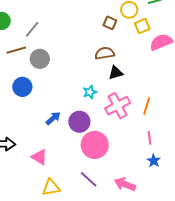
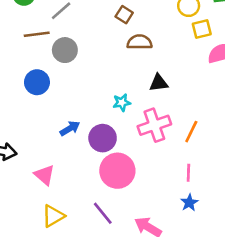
brown square: (110, 23) -> (124, 15), moved
brown semicircle: (105, 53) -> (140, 42), moved
yellow triangle: (51, 187) -> (53, 216), turned -30

